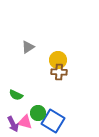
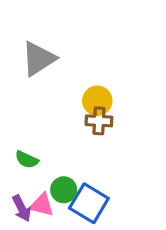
gray triangle: (28, 47) -> (38, 59), moved, size x1.6

